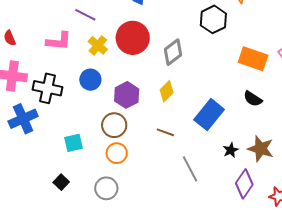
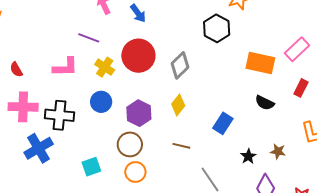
blue rectangle: (209, 115) -> (223, 123), size x0.7
brown star: (261, 149) -> (278, 151), size x0.6

